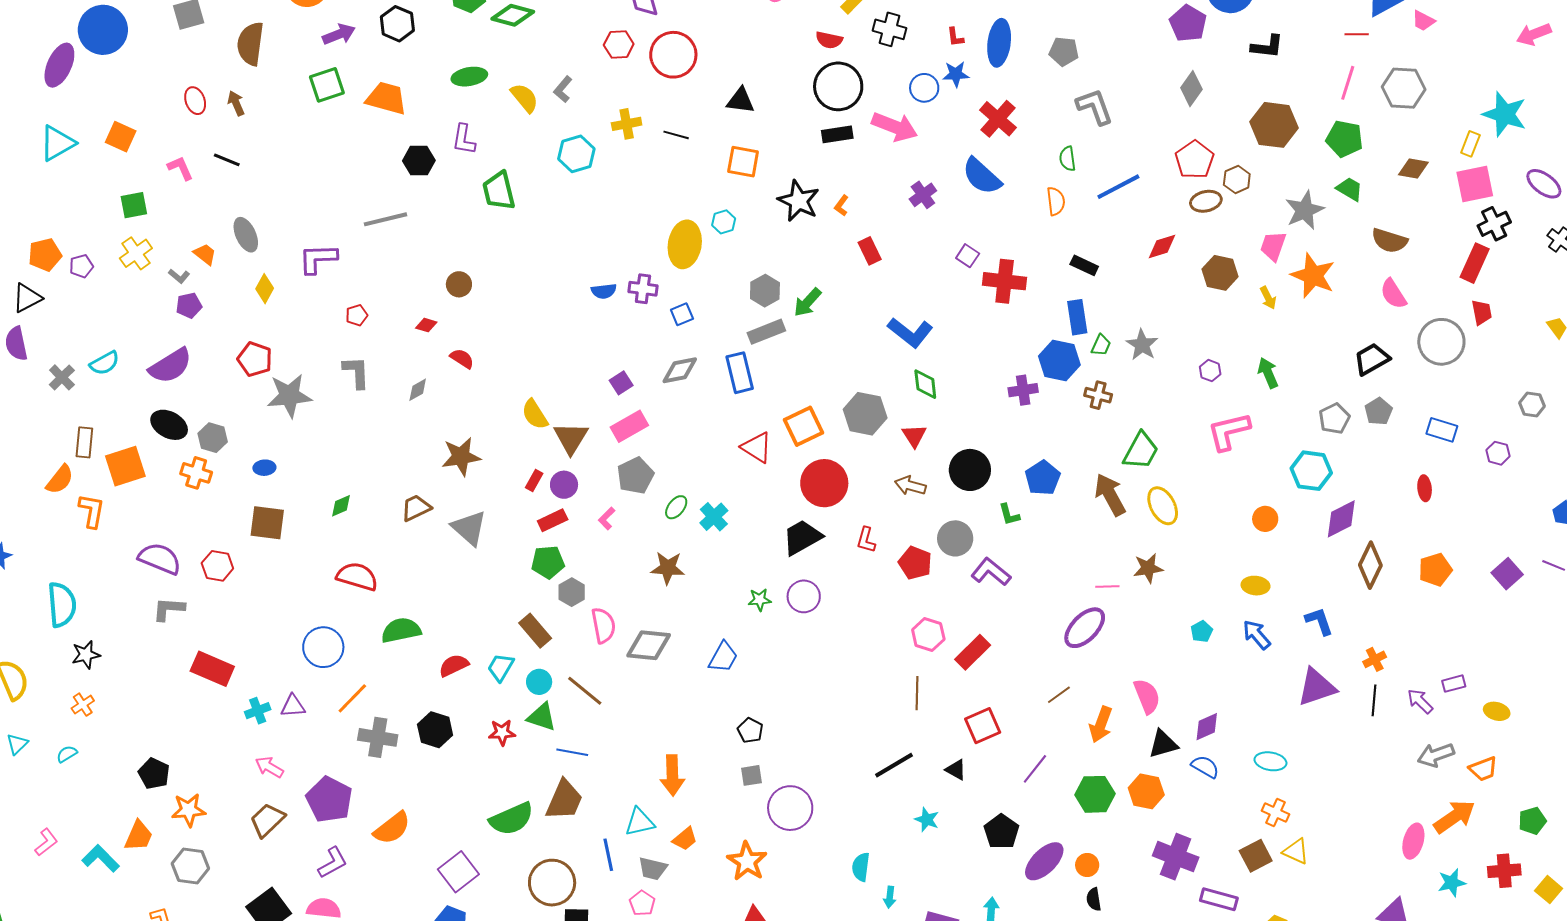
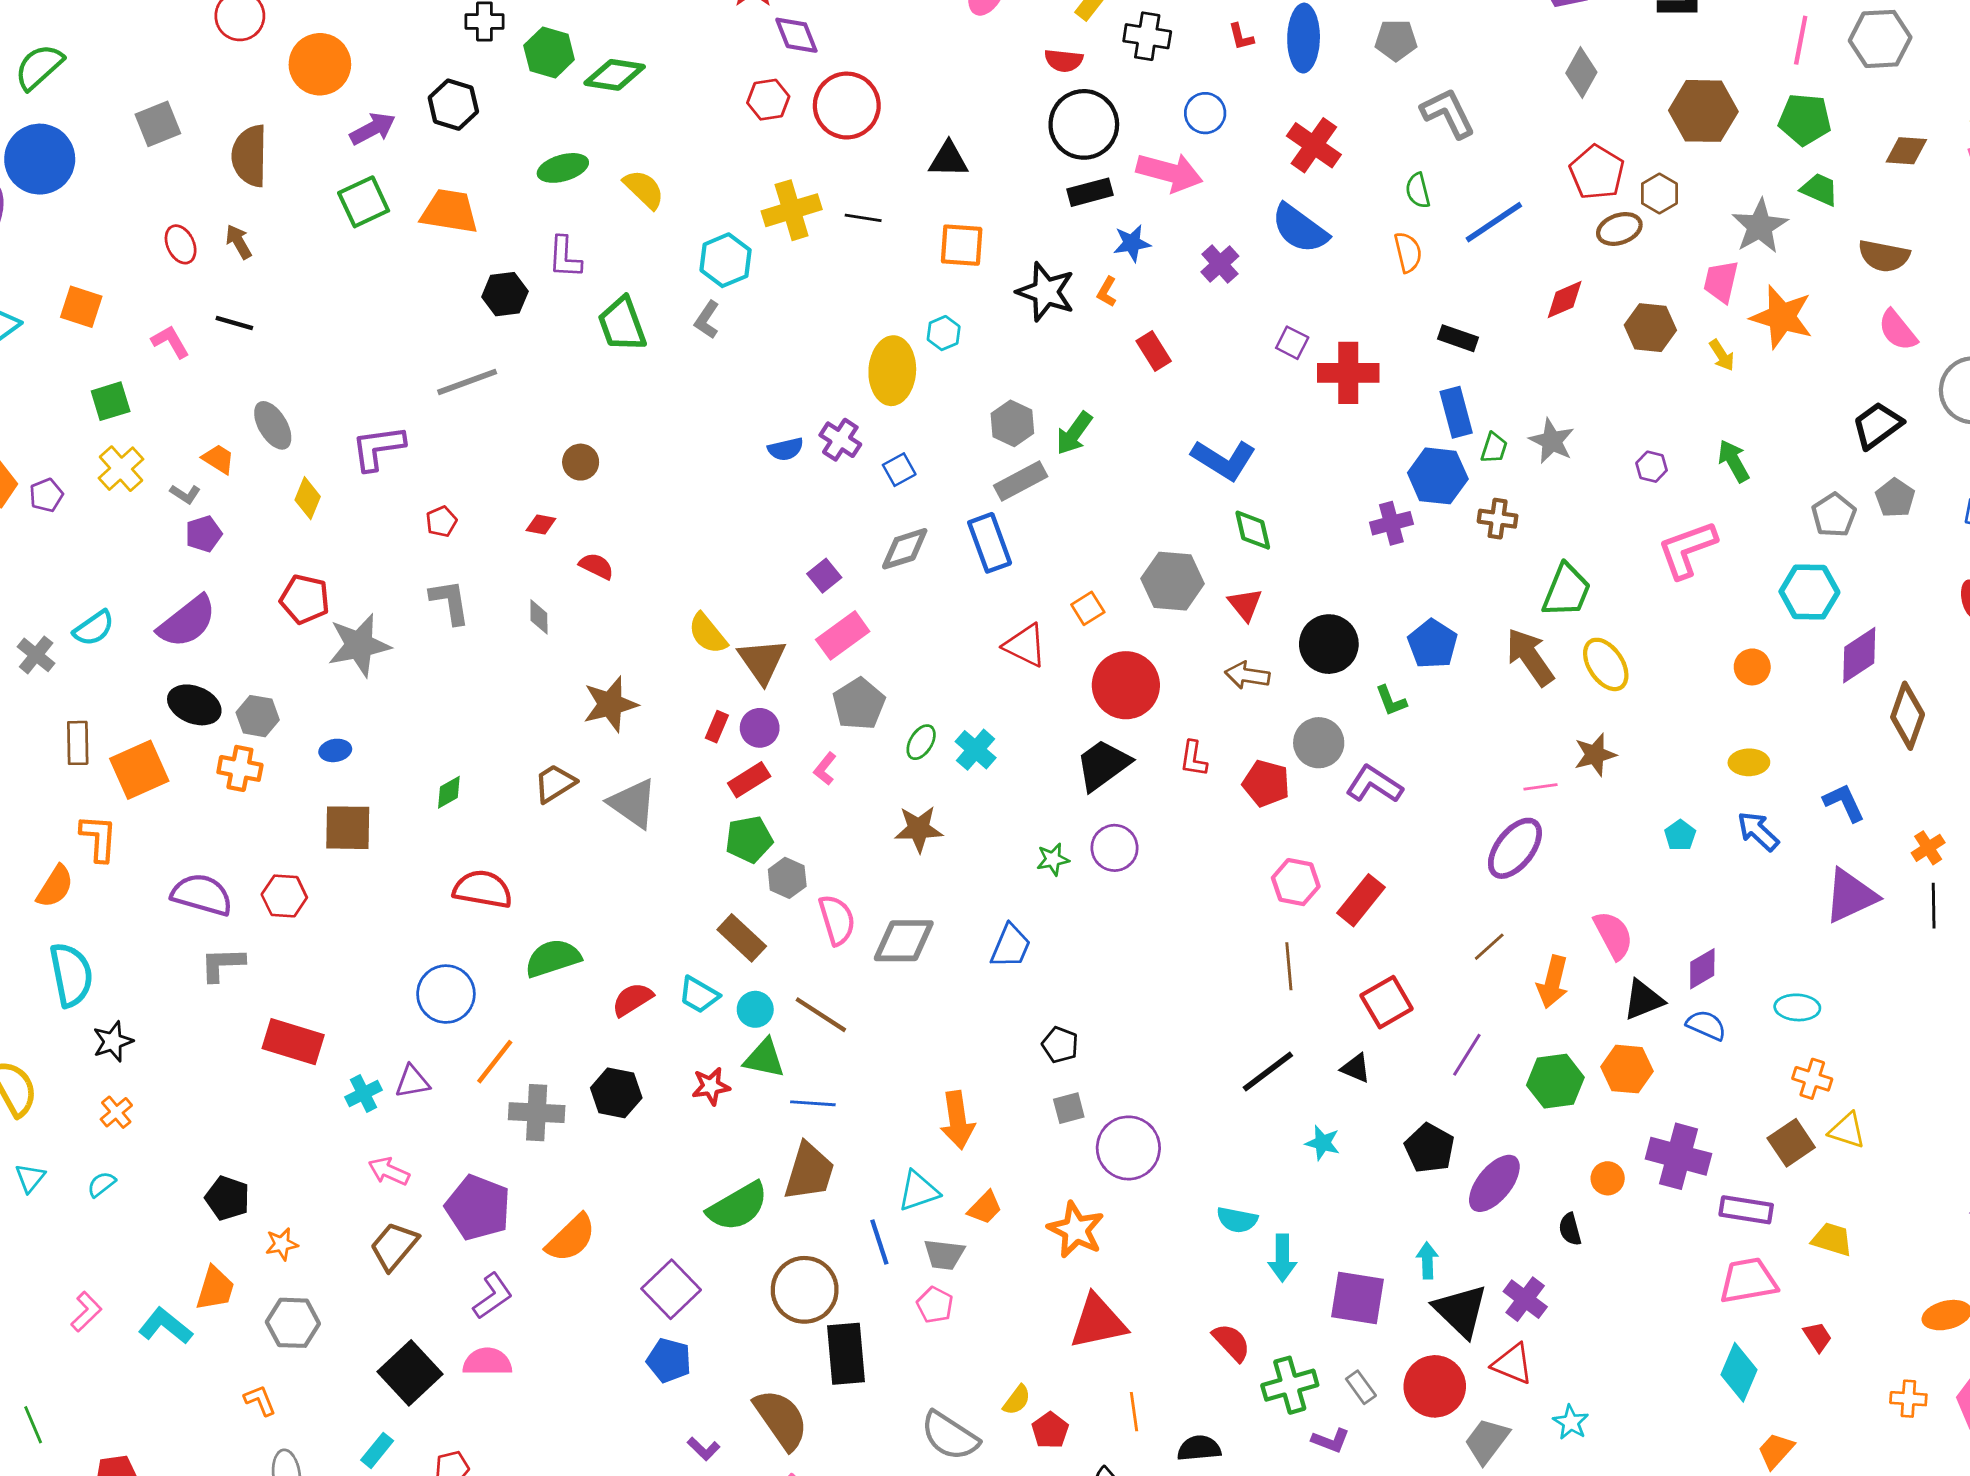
blue star: (956, 74) -> (1132, 243), moved
gray L-shape: (563, 89) -> (707, 320), moved
yellow cross: (627, 124) -> (792, 210), size x1.4
purple cross: (643, 289) -> (840, 440), turned 32
gray diamond: (418, 390) -> (539, 617), turned -55
orange square: (804, 426) -> (1088, 608), size x0.6
orange semicircle: (60, 479) -> (55, 886), moved
cyan trapezoid: (501, 667) -> (699, 995), turned -84
orange star: (189, 810) -> (282, 1244), size x0.7
orange circle: (1087, 865) -> (1608, 1178), moved
cyan semicircle: (861, 867) -> (1237, 1220), turned -80
cyan arrow: (890, 897) -> (1282, 1258), size x1.5

